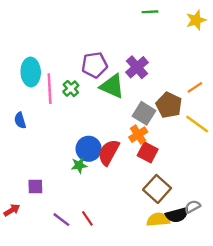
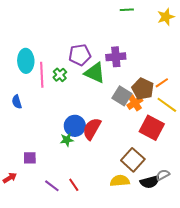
purple cross: (137, 67) -> (116, 57), turned 36
orange line: (195, 87) -> (162, 83), moved
orange cross: (138, 135) -> (135, 103), moved
red square: (148, 152) -> (152, 128), moved, size x1.4
yellow semicircle: (158, 220) -> (120, 181), moved

